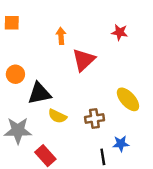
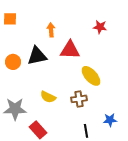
red triangle: (84, 60) -> (70, 50), turned 45
black triangle: (39, 93) -> (37, 56), moved
yellow ellipse: (128, 99) -> (91, 76), moved
blue star: (121, 144) -> (110, 120), moved

